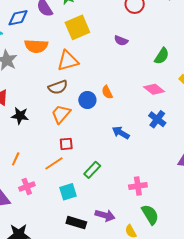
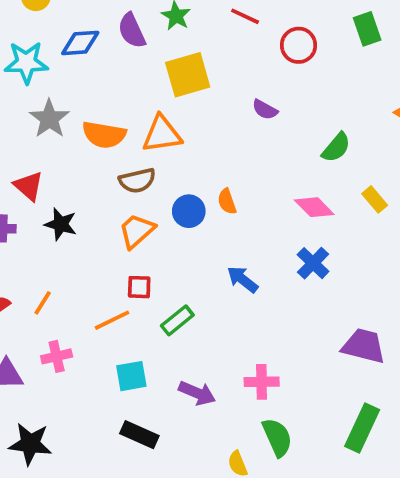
orange semicircle: (36, 46) -> (104, 135), moved
green rectangle: (92, 170) -> (177, 320), moved
purple arrow: (105, 215) -> (197, 393), moved

